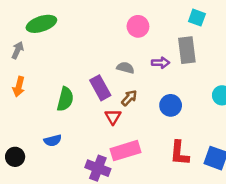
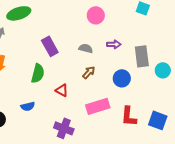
gray rectangle: (187, 50) -> (142, 56), moved
purple rectangle: (100, 88) -> (50, 46), moved
red triangle: (113, 117) -> (62, 90), moved, turned -32
pink rectangle: (125, 151) -> (98, 106), moved

